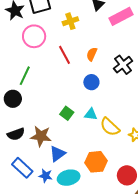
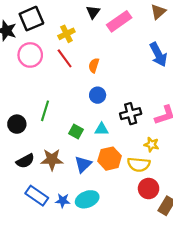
red line: (65, 55) -> (65, 58), moved
black cross: (123, 65) -> (131, 114), moved, turned 30
green line: (25, 76) -> (45, 111), moved
yellow semicircle: (110, 127) -> (139, 164), moved, turned -30
blue triangle: (57, 154) -> (83, 164), moved
orange hexagon: (96, 162) -> (110, 159), moved

